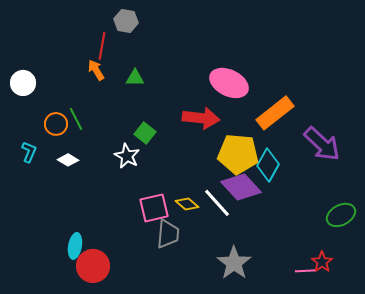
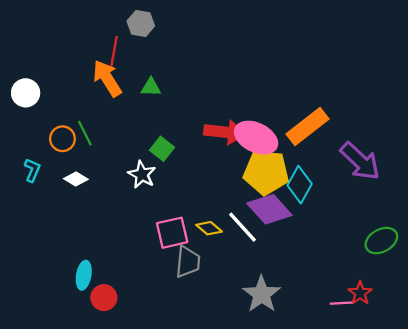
orange arrow: (96, 70) -> (107, 78), size x1.6
pink ellipse: (229, 83) -> (256, 138), moved
red circle: (93, 266) -> (104, 298), size x0.7

